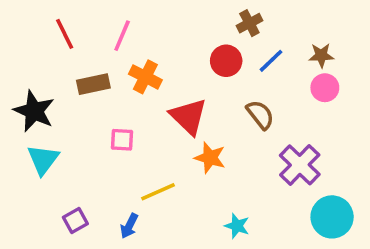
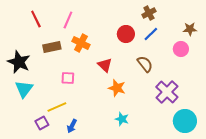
brown cross: (249, 23) -> (149, 13), moved
brown star: (321, 55) -> (190, 29), moved
red triangle: (188, 116) -> (105, 65), size x0.7
yellow line: (158, 192) -> (57, 107), moved
cyan star: (237, 226) -> (122, 119), moved

